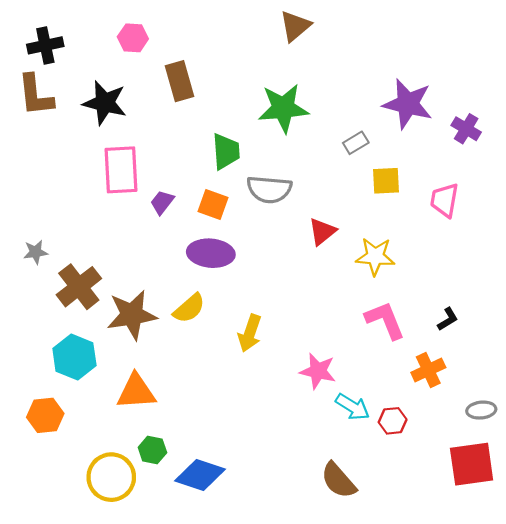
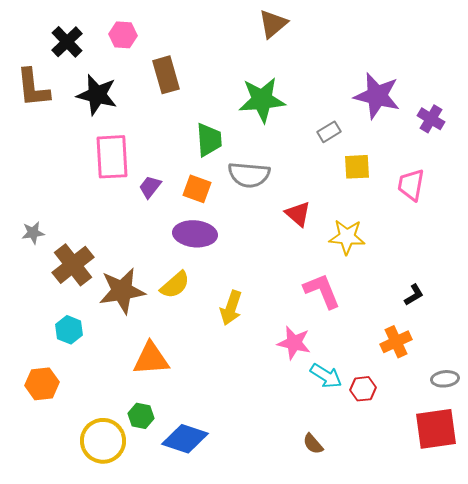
black cross: (45, 45) -> (67, 42), moved, turned -32
red triangle: (322, 232) -> (298, 214), turned -40
pink L-shape: (385, 320) -> (322, 291), moved
cyan hexagon: (74, 357) -> (69, 330), size x0.7
orange triangle: (136, 392) -> (151, 359), moved
brown semicircle: (338, 480) -> (313, 444), size x0.6

